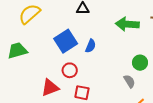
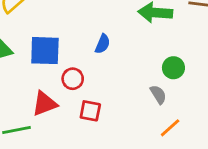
blue square: (66, 41) -> (45, 51), moved, turned 35

